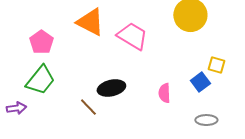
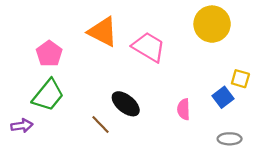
black ellipse: (111, 88) -> (126, 104), turned 52

